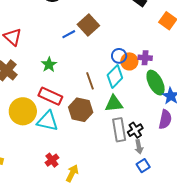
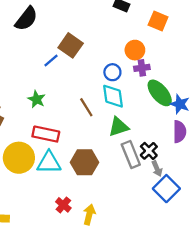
orange circle: (129, 61) -> (135, 50), moved
cyan diamond: (115, 77) -> (113, 96), turned -40
brown hexagon: (81, 110) -> (84, 162), moved
blue square: (143, 166) -> (166, 189), size x1.6

